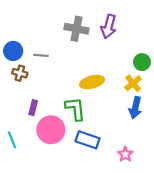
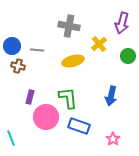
purple arrow: (109, 27) -> (122, 23), moved
yellow ellipse: (92, 82) -> (73, 61), moved
yellow cross: (133, 83) -> (99, 44), moved
blue arrow: (135, 108) -> (111, 96), moved
cyan line: (12, 140) -> (11, 138), moved

